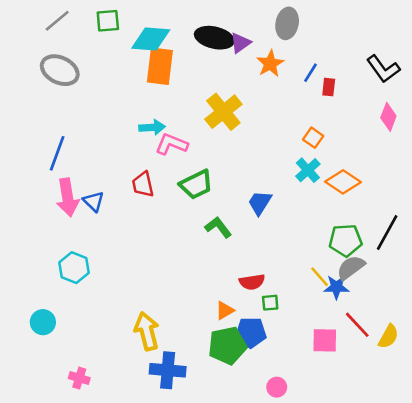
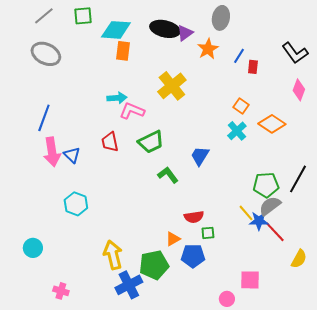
orange rectangle: (160, 66) -> (123, 51), size x0.7
orange diamond: (343, 182) -> (272, 124), moved
cyan hexagon: (74, 268) -> (76, 204), moved
red line: (357, 325) -> (275, 232), moved
pink square: (325, 340) -> (250, 280), moved
green pentagon: (227, 346) -> (154, 265), moved
blue cross: (168, 370) -> (129, 285), turned -32
pink circle: (277, 387) -> (227, 299), moved

